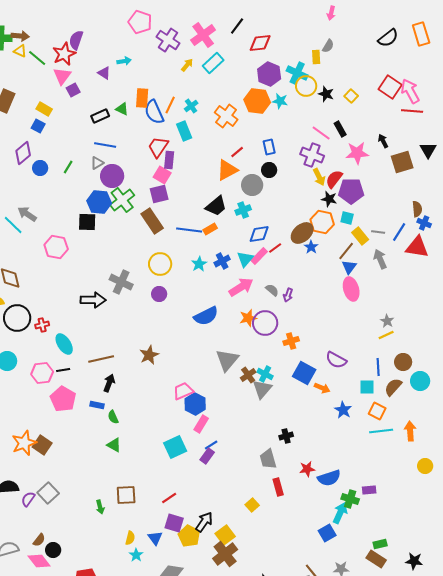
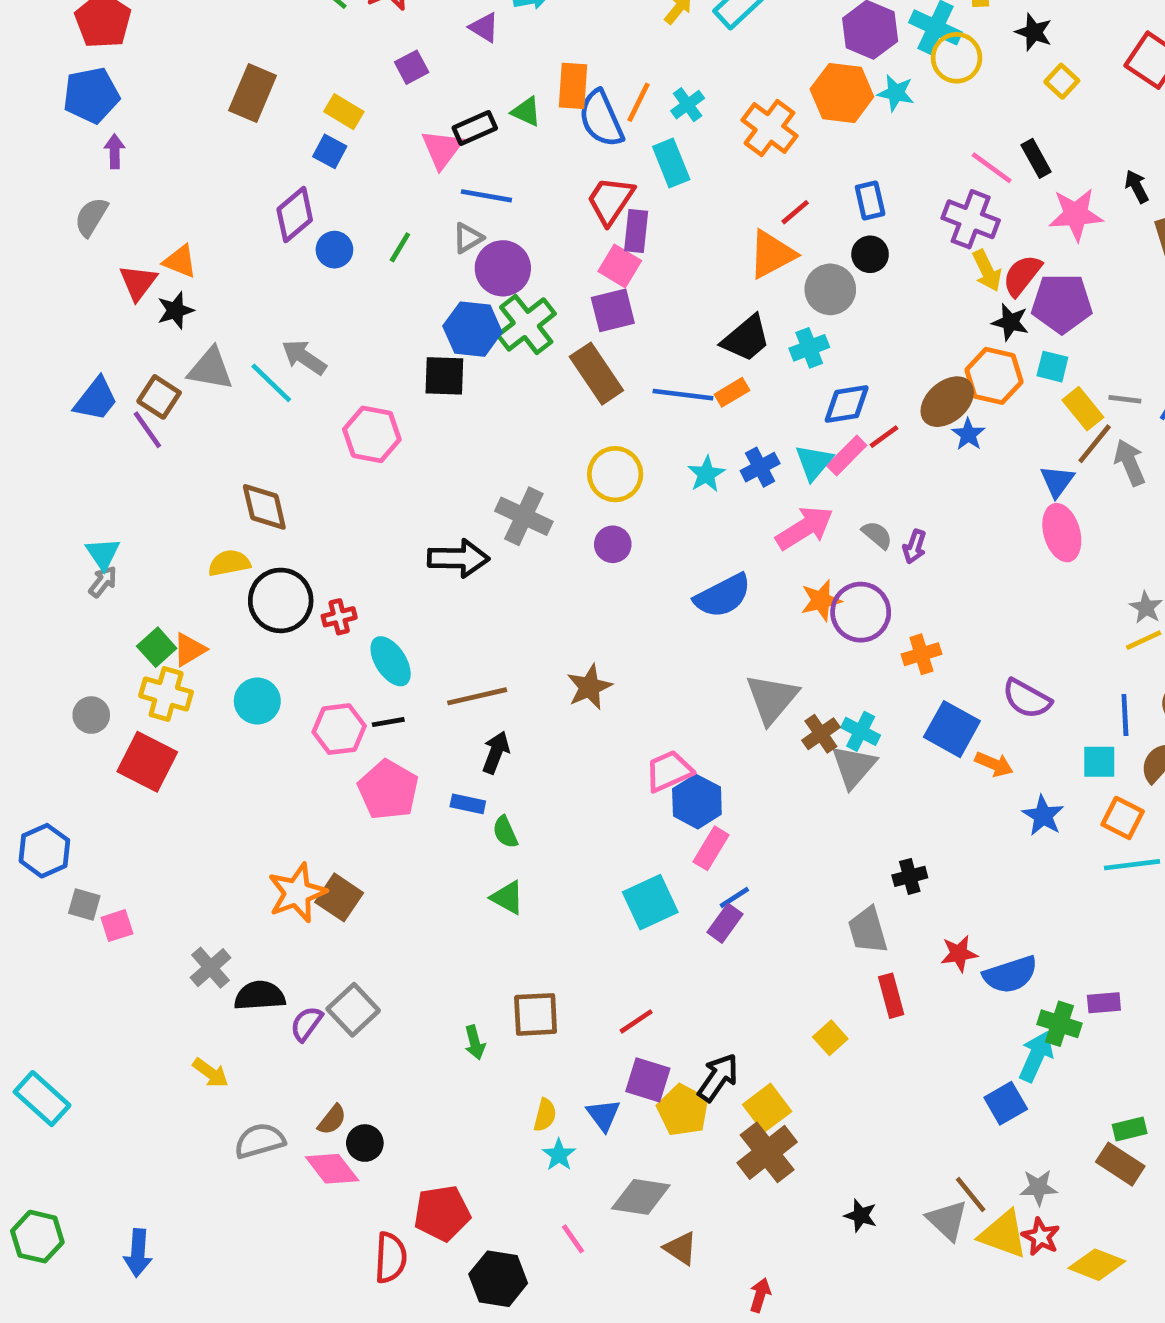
pink triangle: (62, 76) -> (442, 149), moved
black star: (326, 94) -> (1034, 32), moved
brown line: (346, 251) -> (1095, 444), moved

